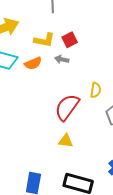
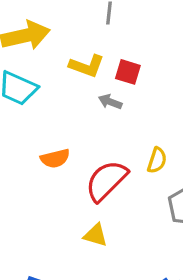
red square: (70, 40) -> (128, 72), turned 35
orange semicircle: (33, 63) -> (55, 158), moved

